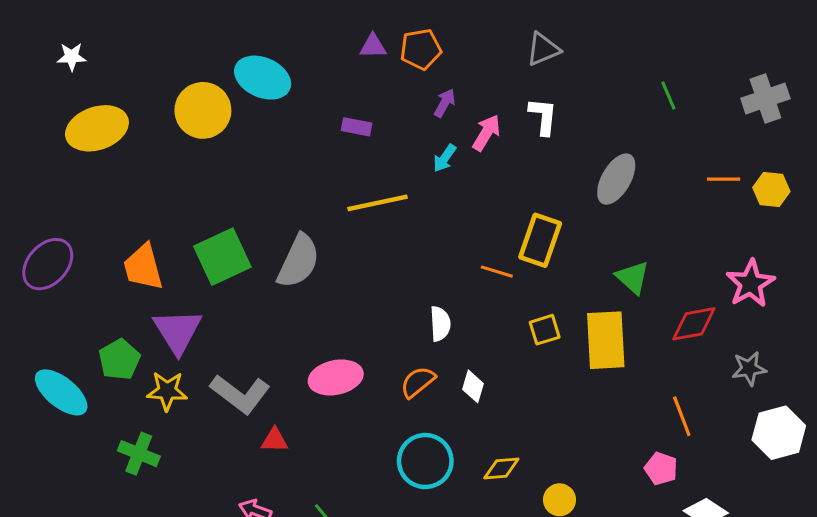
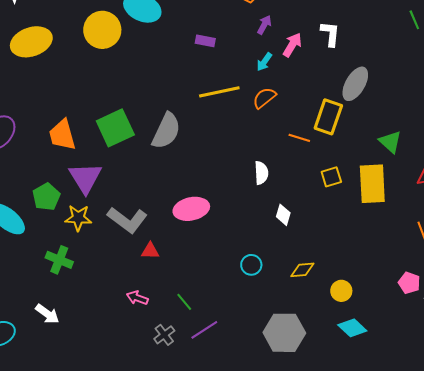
gray ellipse: (616, 179) -> (355, 84), moved
orange semicircle: (418, 382) -> (264, 98), moved
cyan circle: (425, 461) -> (251, 265), size x0.6
pink pentagon: (661, 468) -> (409, 283), moved

